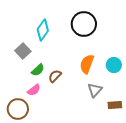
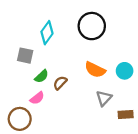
gray square: (23, 51) -> (25, 56), turned -35
orange semicircle: (87, 64) -> (95, 70), turned -84

